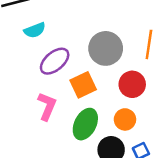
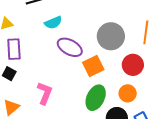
purple ellipse: (55, 61) -> (70, 47), turned 70
pink L-shape: (47, 106) -> (45, 93), moved

